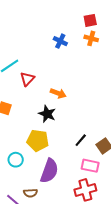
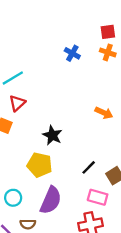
red triangle: (27, 79) -> (17, 103), moved
orange arrow: (58, 93) -> (104, 113), moved
cyan circle: (16, 160) -> (13, 198), moved

